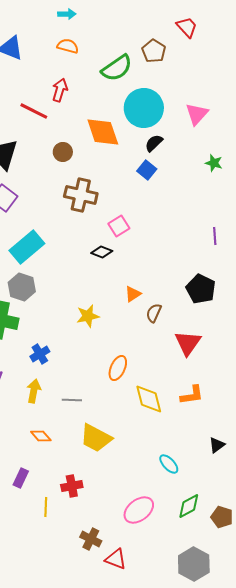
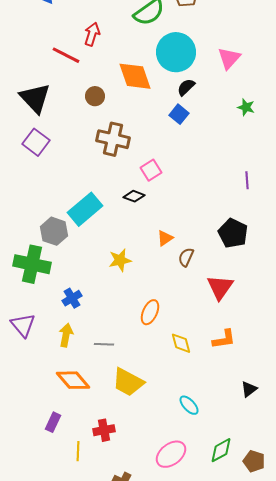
cyan rectangle: (27, 247) -> (85, 209), moved
yellow diamond: (149, 399) -> (181, 343), size x0.7
orange diamond: (41, 436) -> (73, 380), size x1.6
cyan ellipse: (169, 464) -> (189, 405), moved

